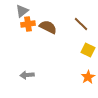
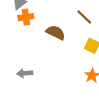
brown semicircle: (48, 27) -> (56, 32), moved

